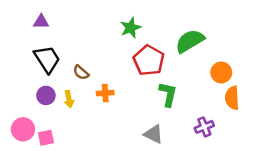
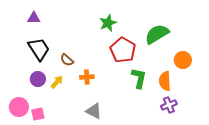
orange semicircle: (232, 98) -> (165, 81), moved
yellow arrow: (69, 99) -> (57, 82), turned -128
gray triangle: (154, 134) -> (94, 111), moved

